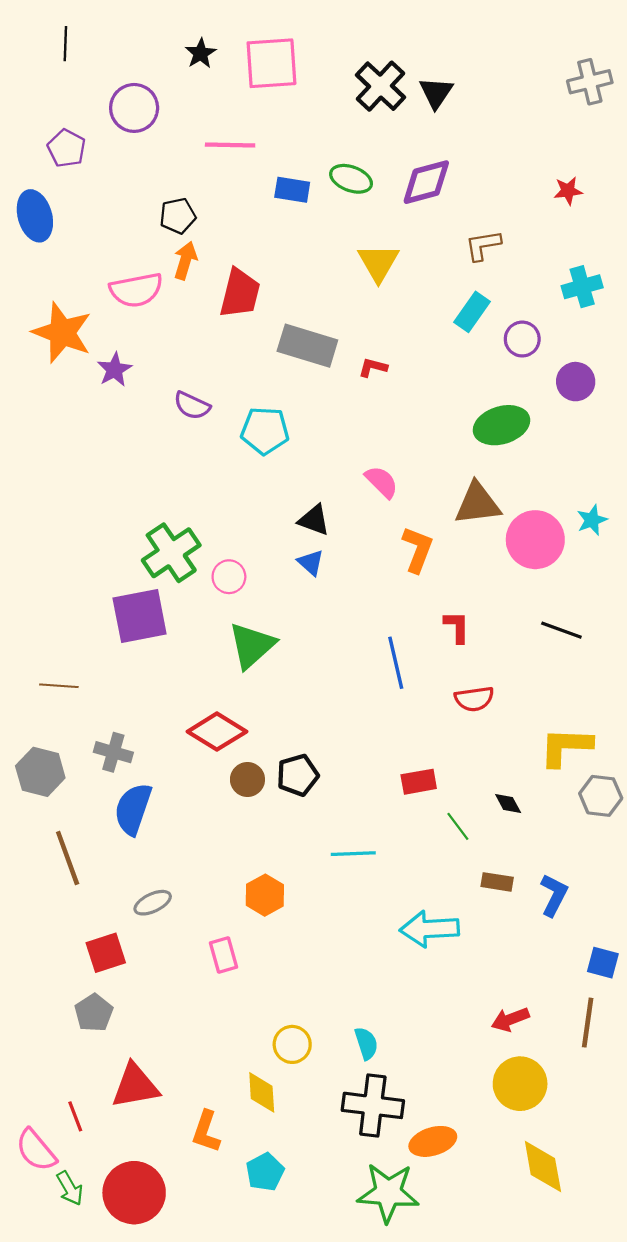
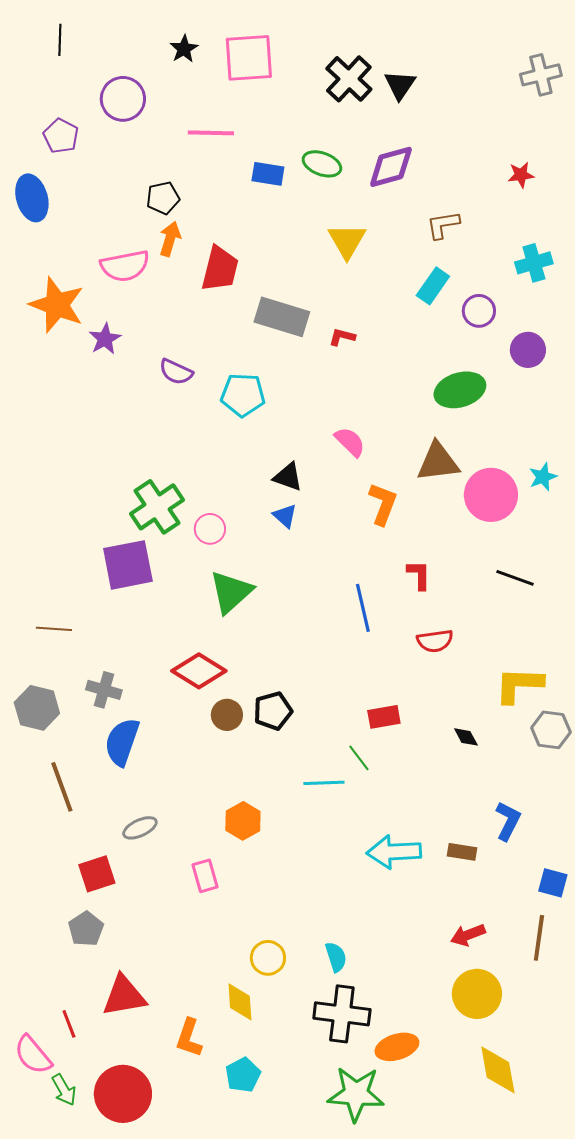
green line: (458, 826) -> (359, 758), moved
brown rectangle: (497, 882) -> (462, 852), moved

